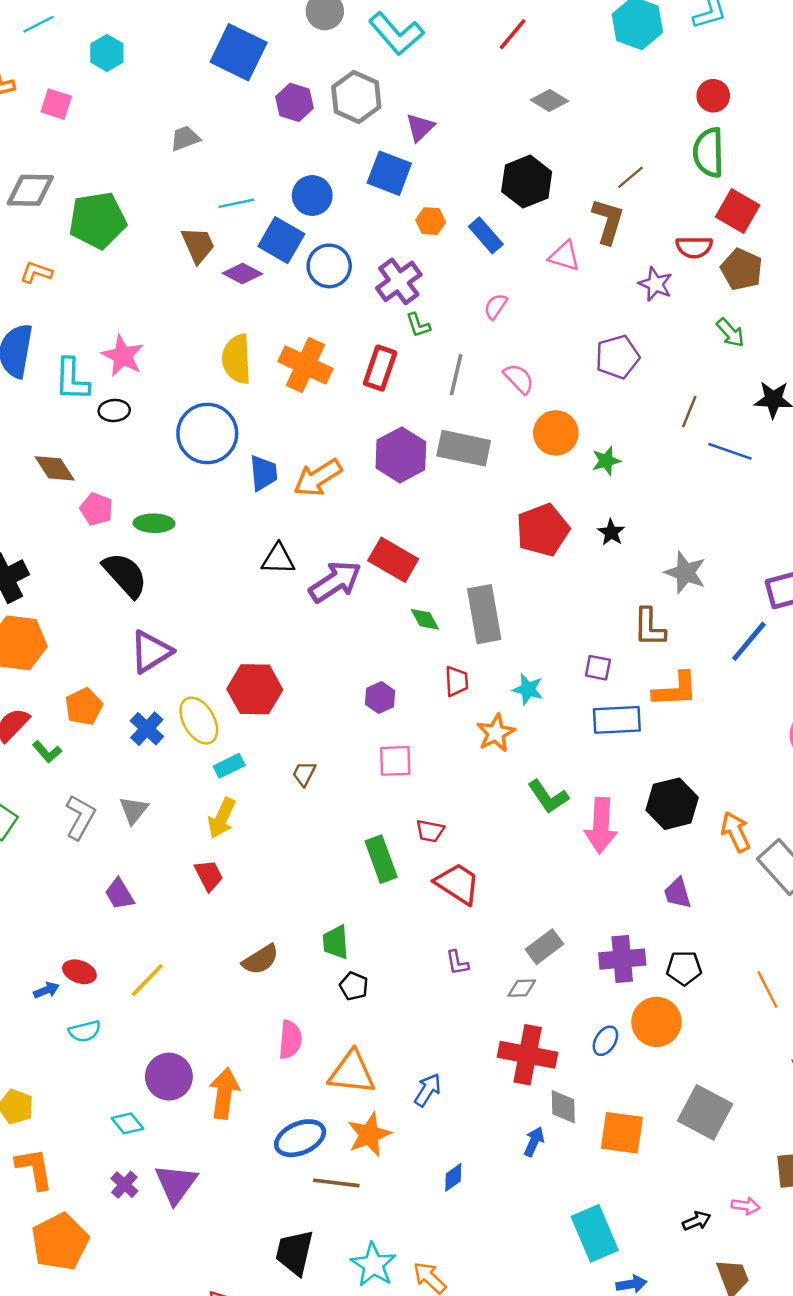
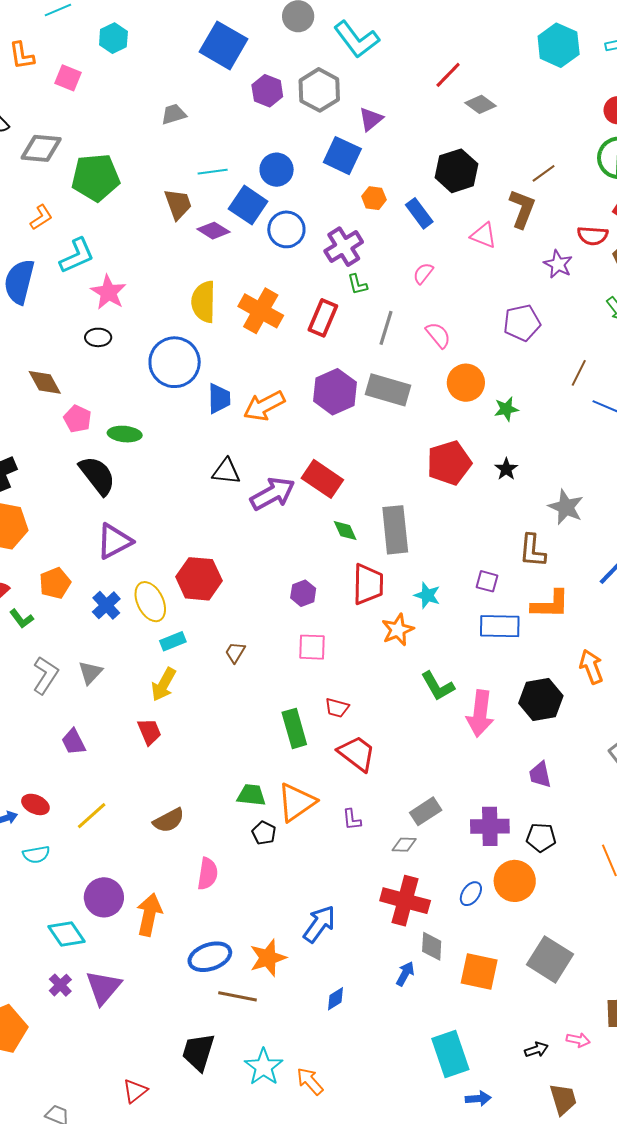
red line: (513, 34) -> (448, 75), moved
orange L-shape: (36, 272) -> (41, 217), turned 124
cyan L-shape: (72, 379) -> (77, 256), moved, turned -120
red trapezoid: (457, 681) -> (368, 584), size x1.6
orange arrow: (736, 832) -> (591, 667), moved
green trapezoid: (336, 942) -> (251, 795), turned 96
brown semicircle: (260, 960) -> (169, 820), moved
orange triangle: (352, 1073) -> (296, 802), moved, turned -45
blue arrow: (428, 1090) -> (319, 924), size x1.4
cyan diamond: (127, 1123) -> (66, 934), size x1.4

